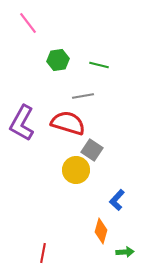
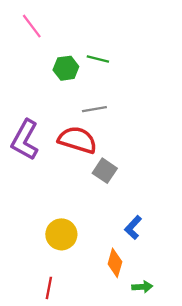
green line: (99, 65) -> (98, 59), moved
yellow circle: (76, 170) -> (61, 234), moved

